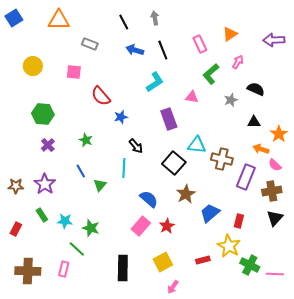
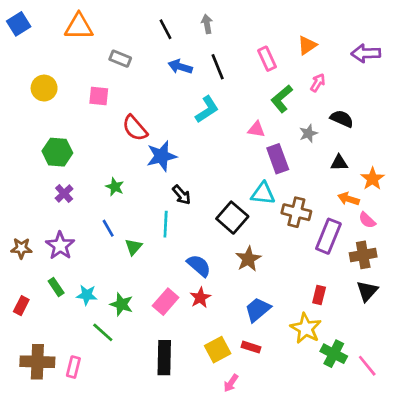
blue star: (121, 117) -> (162, 156), size x1.6
purple rectangle: (169, 119) -> (278, 159), moved
blue trapezoid: (210, 213) -> (258, 310), moved
pink rectangle: (141, 226) -> (166, 302), moved
red star: (167, 226) -> (200, 298), moved
red rectangle: (203, 260) -> (251, 347), moved, turned 32
pink rectangle: (64, 269) -> (73, 367), moved
pink line: (275, 274) -> (367, 366), turned 48

